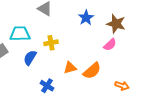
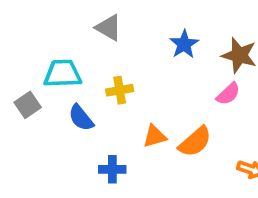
blue semicircle: (30, 58) -> (81, 118), turned -70
blue cross: (47, 86) -> (112, 169), turned -32

